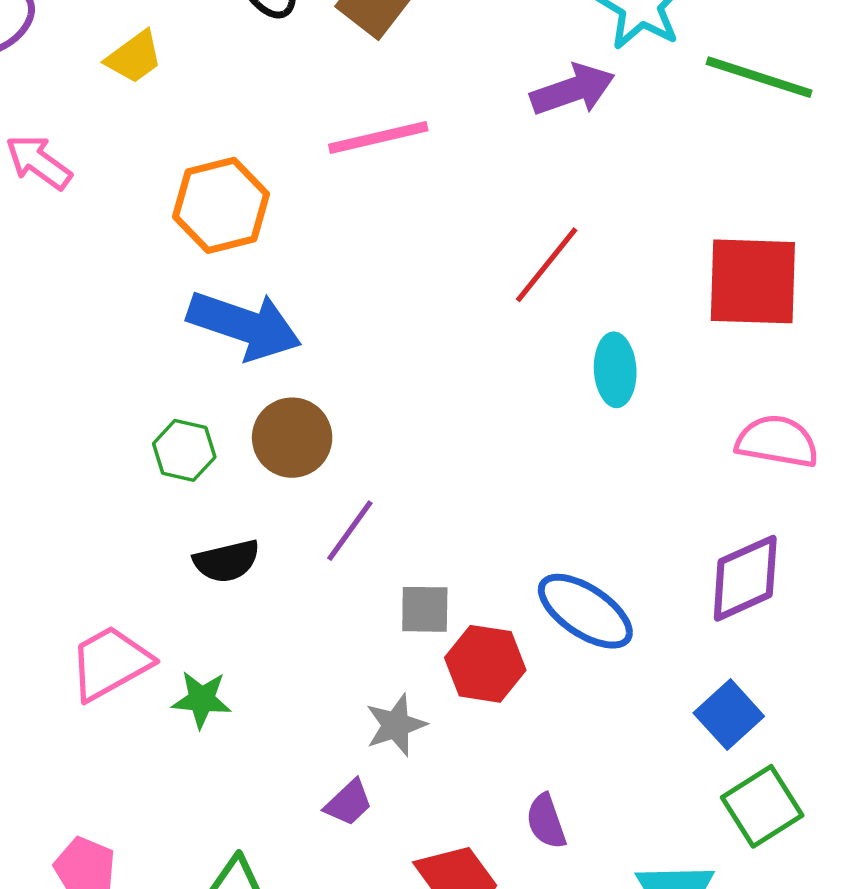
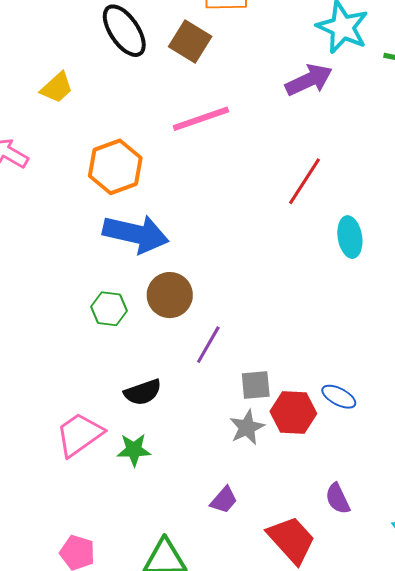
black semicircle: (227, 561) -> (143, 392), moved
blue ellipse: (585, 611) -> (339, 397), moved, size x0.6
gray star: (396, 725) -> (247, 427), moved

